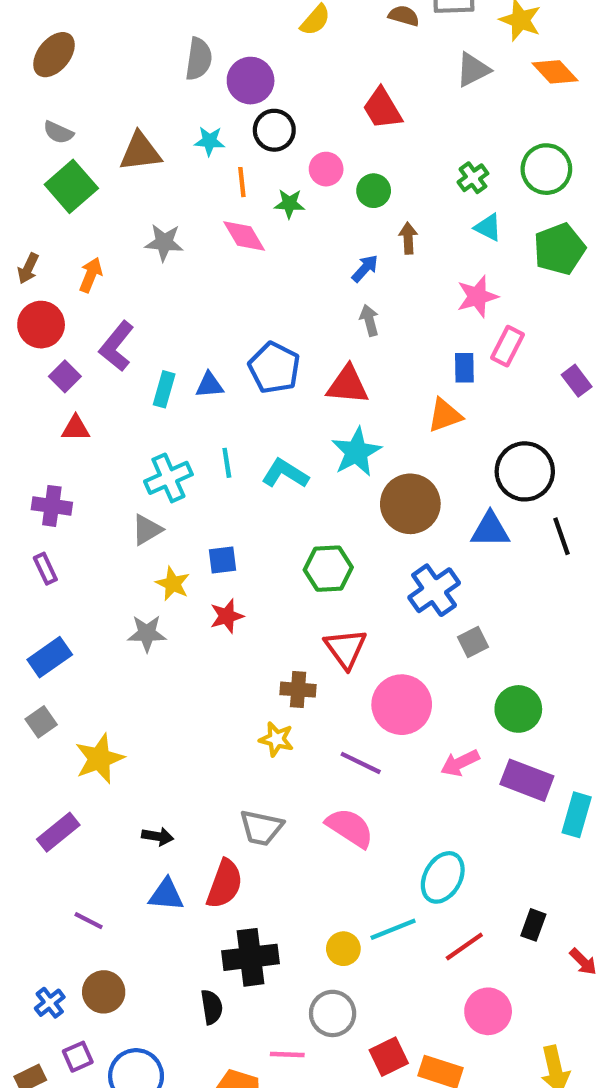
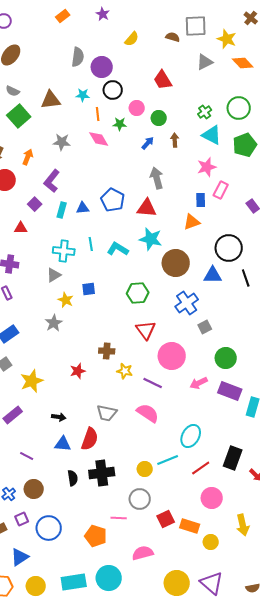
cyan triangle: (488, 227) -> (212, 135), size x1.5
blue arrow: (365, 268) -> (148, 143), moved
gray arrow: (369, 320) -> (157, 178), size x1.5
purple L-shape: (117, 346) -> (52, 181), moved
purple square: (65, 376) -> (35, 204), moved
cyan star: (356, 452) -> (151, 239), turned -30
cyan cross: (168, 478) -> (64, 251), turned 30
red star: (227, 616) -> (78, 371), moved
gray star: (147, 633) -> (54, 323), turned -30
brown cross: (298, 690) -> (107, 351), moved
yellow star: (276, 739) -> (125, 371), moved
black rectangle: (533, 925) -> (233, 458), size x1.6
black semicircle: (212, 1007) -> (73, 478), moved

